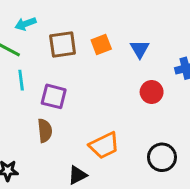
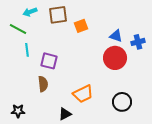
brown square: (63, 45) -> (58, 15), moved
blue triangle: (140, 49) -> (116, 36), moved, turned -40
red circle: (152, 92) -> (115, 58), size x1.5

